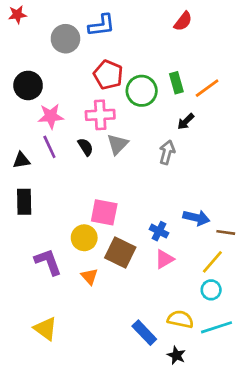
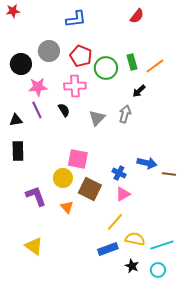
gray circle: (65, 39) -> (49, 51), moved
gray triangle: (118, 144) -> (97, 118), moved
yellow line: (212, 262) -> (115, 222), moved
cyan circle: (211, 290) -> (158, 270), moved
blue rectangle: (144, 333) -> (108, 249), turned -66

